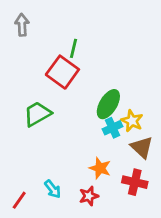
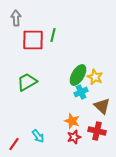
red square: (62, 72) -> (33, 40), moved, turned -35
yellow star: (132, 121) -> (95, 77), moved
red star: (89, 196) -> (74, 137), moved

